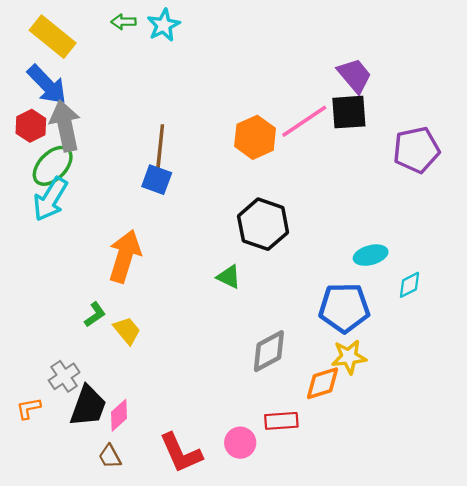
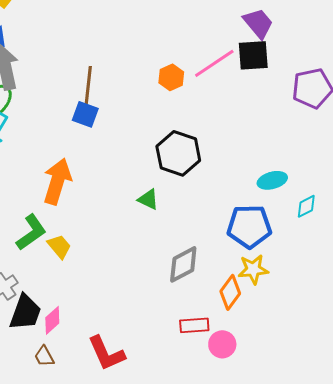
orange hexagon: (255, 137) -> (171, 77), size x0.7
green L-shape: (95, 315) -> (31, 232), size x1.6
orange diamond: (323, 383) -> (230, 292), turned -36
pink circle: (240, 443) -> (222, 344), moved

